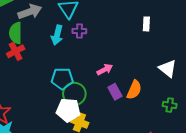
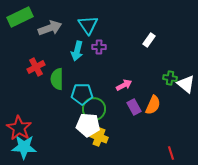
white rectangle: (146, 24) -> (149, 40), moved, turned 32
green semicircle: (16, 33) -> (57, 79), moved
green cross: (170, 105) -> (170, 78), moved

